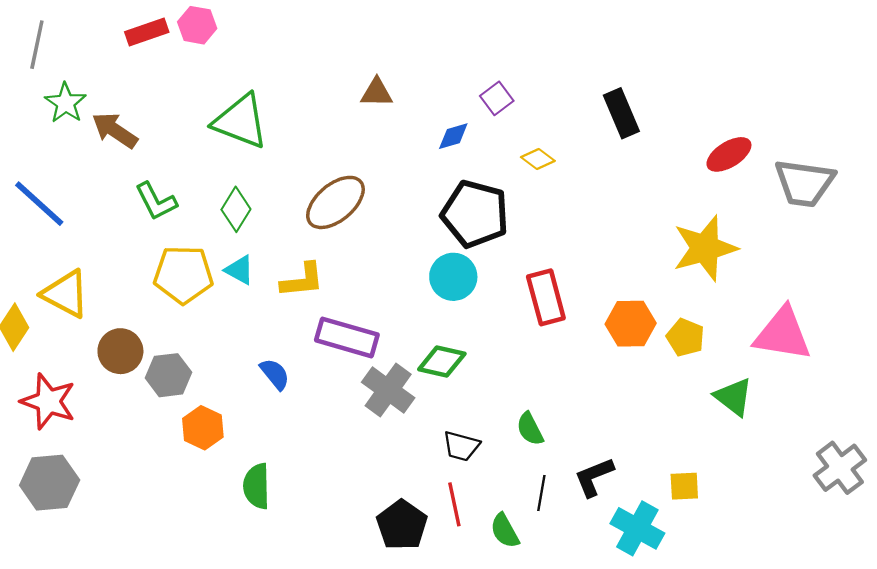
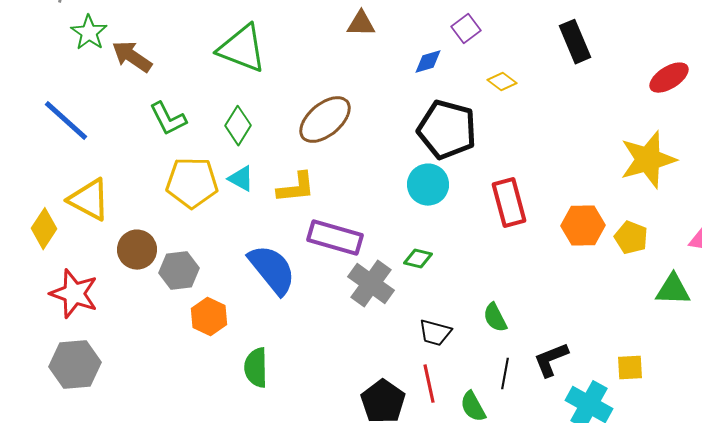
green diamond: (442, 361) -> (418, 259), size x0.7
blue semicircle: (275, 374) -> (272, 270), size x1.8
green triangle: (734, 397) -> (673, 290), turned -36

